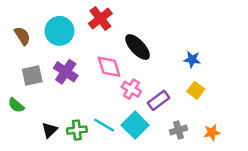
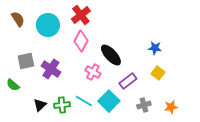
brown semicircle: (22, 36) -> (18, 19), moved
black ellipse: (138, 47) -> (111, 55), moved
pink diamond: (109, 67) -> (81, 41), moved, turned 45
purple cross: (66, 72) -> (51, 69), moved
pink cross: (131, 89) -> (93, 72), moved

